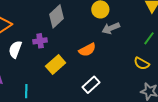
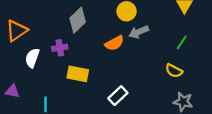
orange semicircle: (87, 50) -> (114, 43), moved
yellow rectangle: (56, 64) -> (78, 74), turned 54

